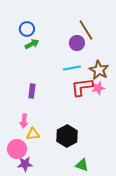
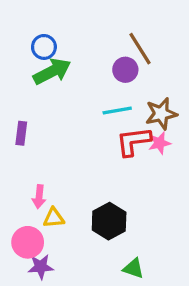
green arrow: (32, 44) -> (52, 71), size x1.6
brown star: (99, 70) -> (161, 114), turned 30
purple rectangle: (32, 91) -> (21, 133), moved

